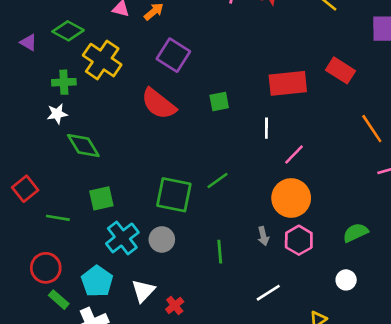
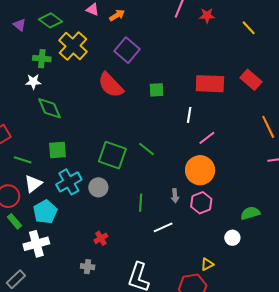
green line: (217, 180) -> (147, 149), turned 66
green semicircle: (356, 233) -> (250, 213), moved
white triangle: (143, 291) -> (33, 184), moved
white line: (268, 293) -> (163, 227), moved

